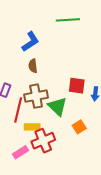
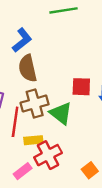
brown semicircle: (33, 66) -> (28, 68), size x1.6
orange square: (79, 127) -> (90, 170), moved

